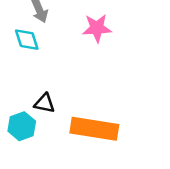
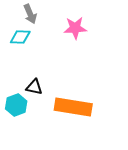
cyan diamond: (27, 40) -> (20, 37), turned -70

